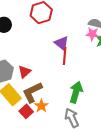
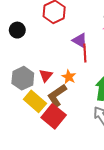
orange star: (41, 106) -> (69, 77), moved
red square: (26, 111) -> (54, 116), size x1.6

